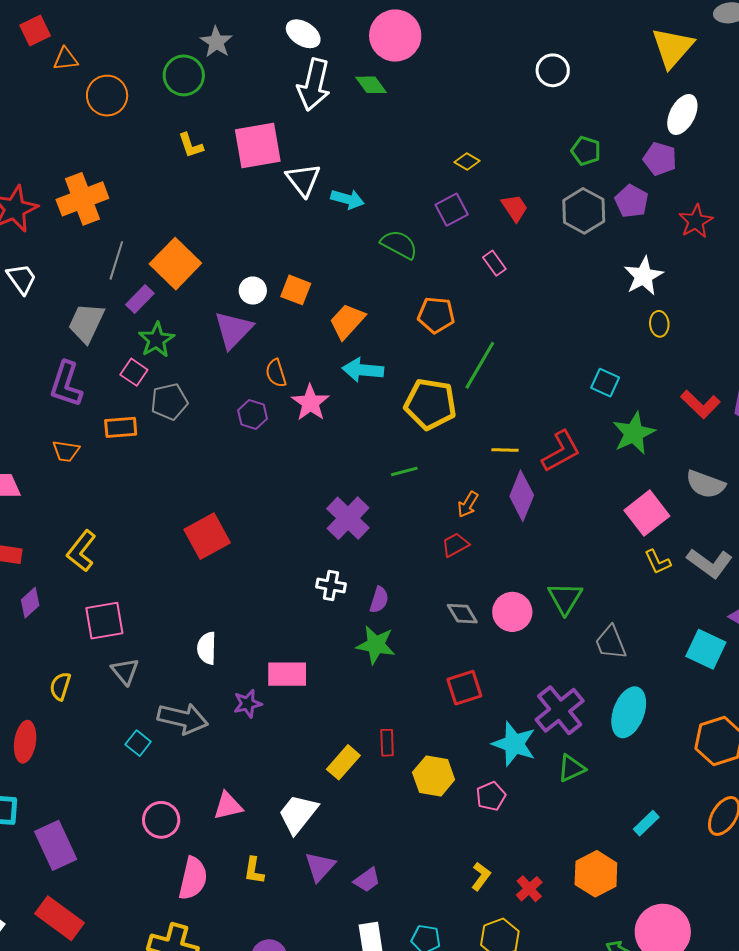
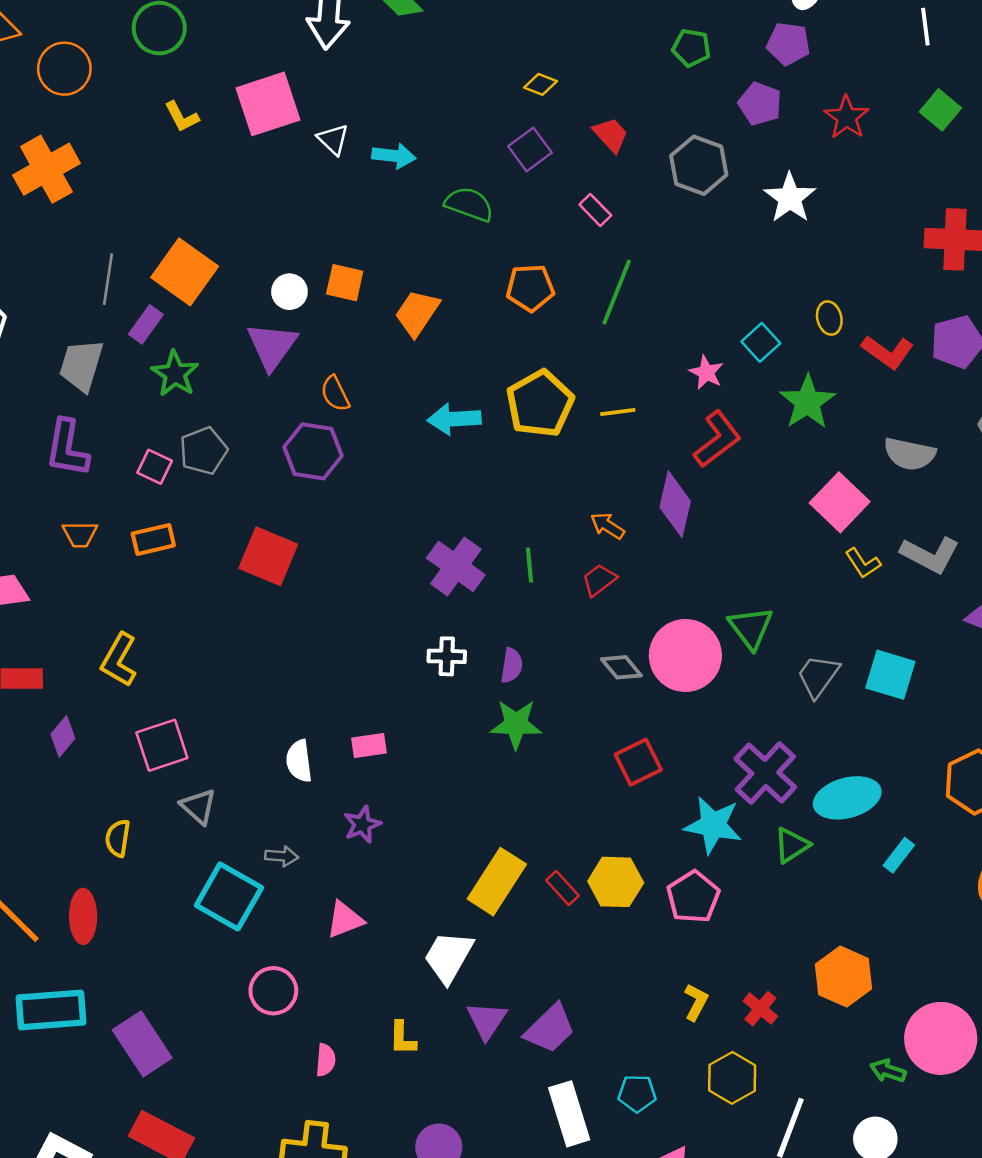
white triangle: (303, 180) -> (333, 139), size x0.7
orange cross: (82, 199) -> (46, 169), moved
gray hexagon: (584, 211) -> (699, 165), moved
yellow ellipse: (659, 324) -> (829, 318), moved
green line: (480, 365) -> (617, 292), moved
cyan arrow: (363, 370) -> (454, 419), moved
pink square: (134, 372) -> (155, 467), moved
cyan square: (605, 383) -> (761, 342), turned 32
pink star: (310, 403) -> (706, 372), moved, size x0.7
yellow pentagon: (430, 404) -> (540, 404), turned -30
purple hexagon: (253, 415) -> (313, 451), size x1.5
orange rectangle: (121, 427) -> (153, 540), moved
yellow line: (505, 450) -> (618, 412), moved
green line: (404, 471) -> (529, 565), moved, turned -72
orange arrow: (468, 505) -> (607, 526), turned 100
red square: (207, 536) -> (268, 556), moved, turned -30
pink circle: (512, 612) -> (685, 655), size x1.4
gray trapezoid: (611, 643) -> (818, 676), turned 66
cyan square: (706, 649) -> (890, 675), moved
pink rectangle: (287, 674) -> (369, 746), moved, size x0.7
cyan ellipse: (629, 712) -> (847, 798), moved, turned 63
gray arrow: (183, 719) -> (282, 856), size x0.5
cyan square: (138, 743) -> (229, 896), size x2.0
red rectangle: (387, 743) -> (563, 888), moved, turned -32
yellow rectangle: (343, 762) -> (497, 882), size x1.4
pink pentagon: (491, 796) -> (693, 897), size x1.4
pink triangle: (228, 806) -> (345, 920), moved
cyan rectangle: (646, 823) -> (899, 855), moved
pink semicircle: (193, 878) -> (326, 1060), size x0.6
purple trapezoid: (367, 880) -> (550, 1029), size x1.5

